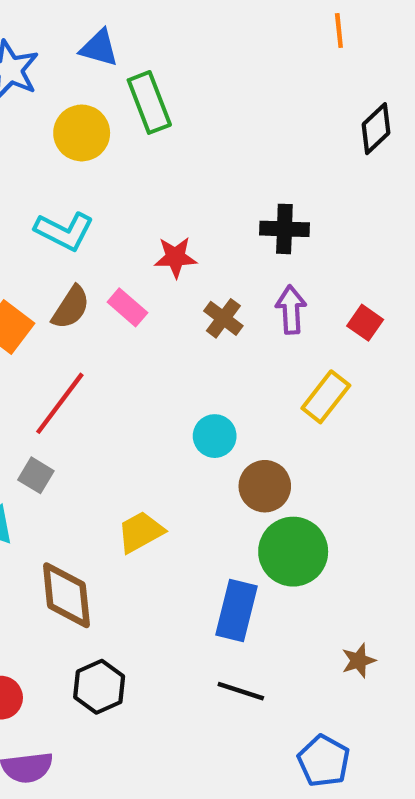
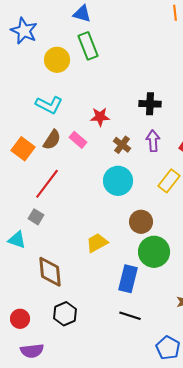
blue triangle: (99, 48) -> (82, 14), moved
cyan circle: (215, 436) -> (118, 181), moved, size x1.5
yellow trapezoid: (141, 532) -> (97, 243), moved

